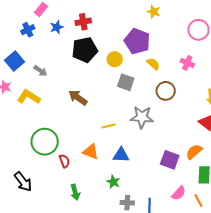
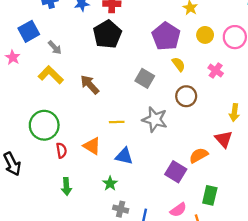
black pentagon: (85, 50) -> (107, 34), turned -30
yellow circle: (115, 59) -> (205, 35), moved
yellow L-shape: (29, 97) -> (51, 75), moved
orange semicircle: (194, 152) -> (199, 155), moved

